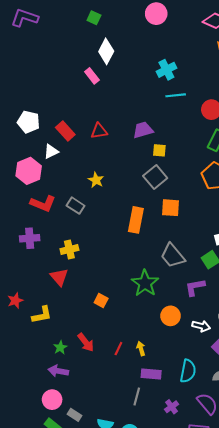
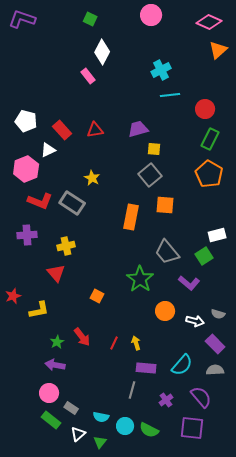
gray rectangle: (76, 206) -> (72, 203), size x1.4
purple L-shape: (195, 287) -> (189, 283), turned -130
cyan semicircle: (188, 371) -> (182, 365), turned 30

